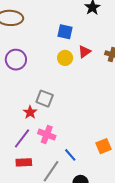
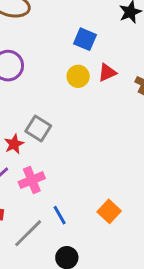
pink cross: (47, 135) -> (32, 180), turned 36
orange square: (103, 146) -> (109, 211), turned -35

